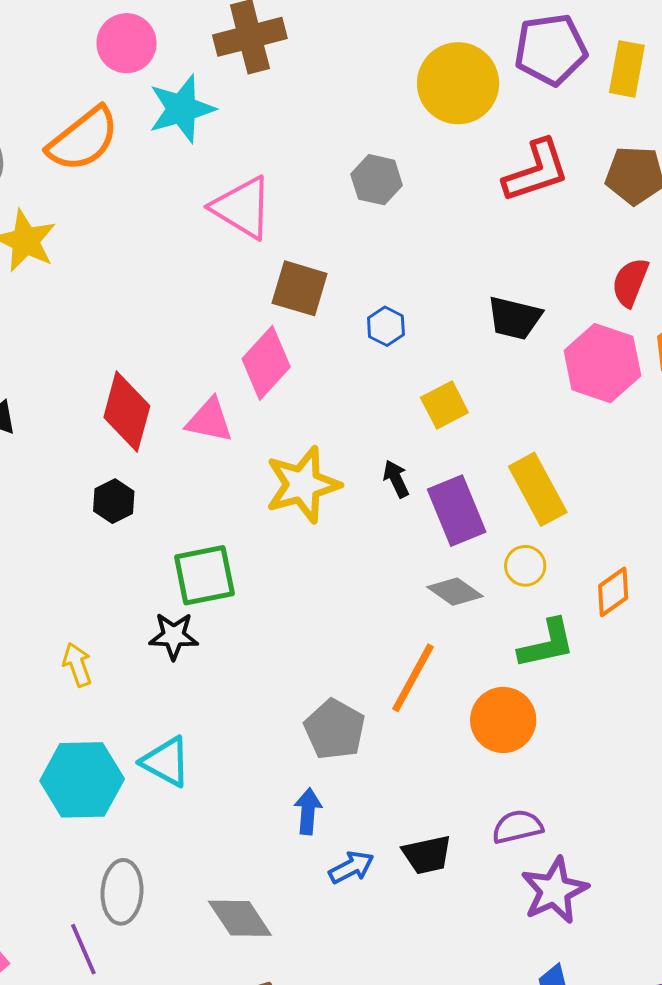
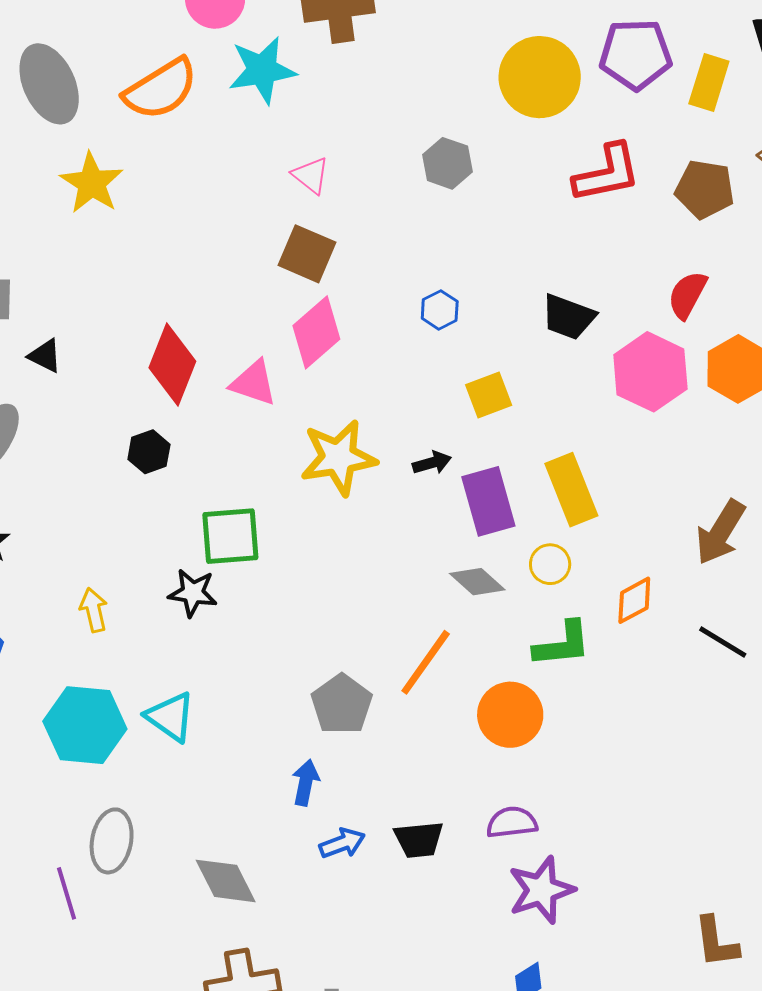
pink triangle: (242, 208) -> (311, 175), size x0.6
brown square: (300, 288) -> (307, 254), moved
black arrow: (396, 479) -> (432, 463), turned 93

